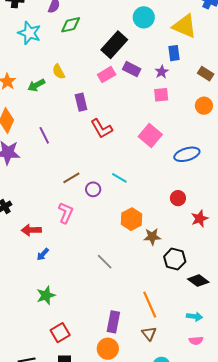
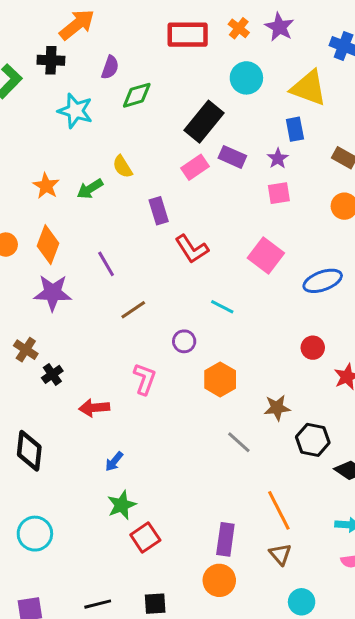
brown line: (71, 178) -> (133, 310), moved
cyan line: (119, 178) -> (222, 307), moved
orange hexagon: (132, 219) -> (220, 379), moved
blue arrow: (43, 254) -> (114, 461), moved
gray line: (105, 262) -> (239, 442), moved
red square: (60, 333) -> (145, 537), moved

